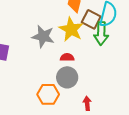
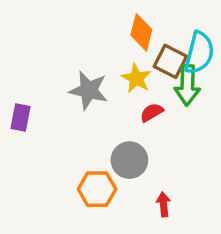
yellow star: (71, 29) -> (136, 78), size x0.7
red semicircle: (67, 57) -> (152, 112), moved, turned -32

